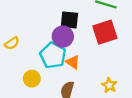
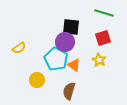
red square: (105, 32) -> (103, 38), size x0.7
yellow star: (109, 85) -> (99, 60), moved

